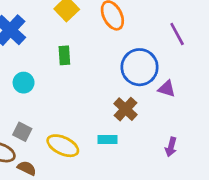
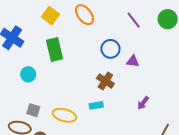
green rectangle: (64, 55) -> (54, 50), size x1.6
blue circle: (140, 67) -> (110, 49), size x0.7
purple arrow: (171, 147) -> (143, 103), turned 32

